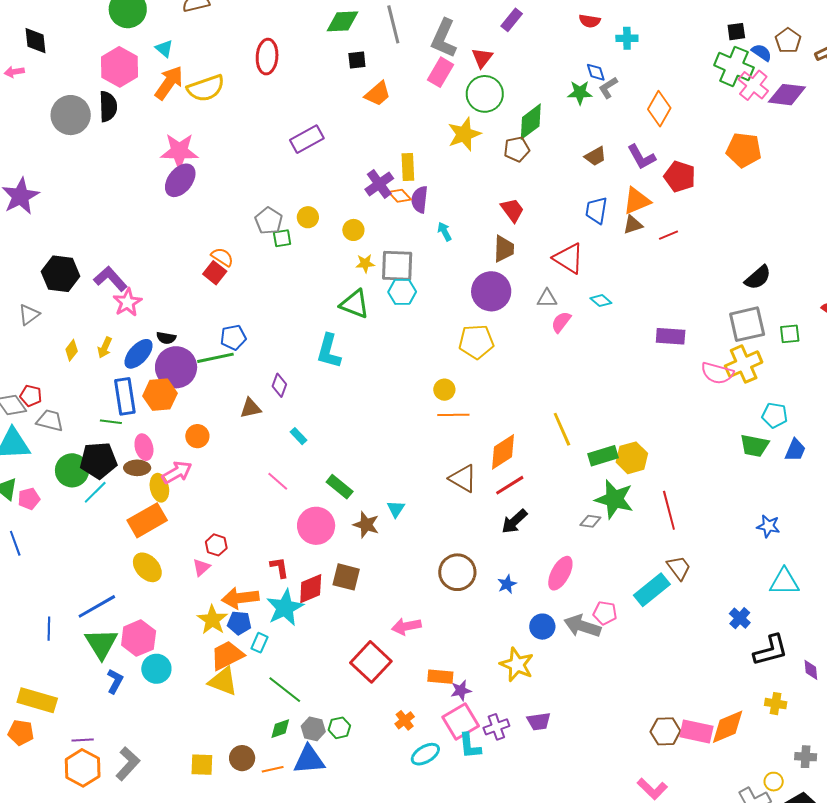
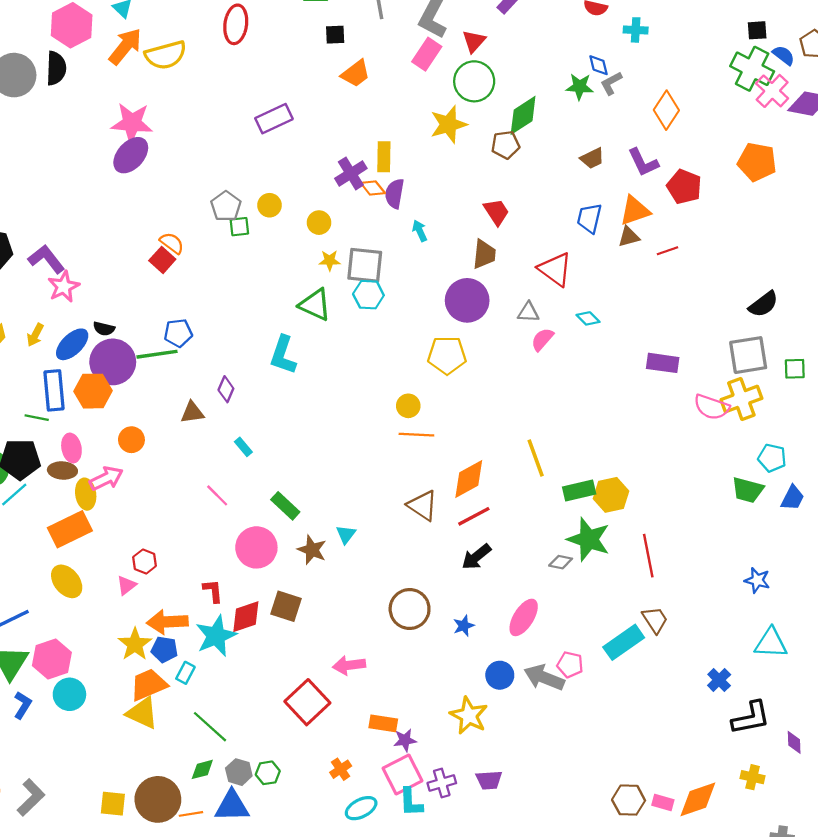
pink rectangle: (696, 732) -> (663, 802), size x0.6
brown circle: (242, 758) -> (158, 799), size x1.6

